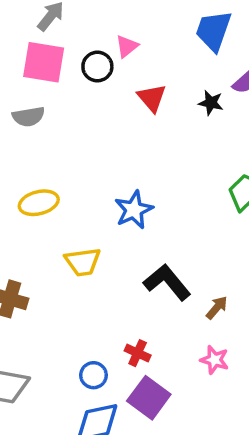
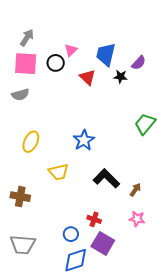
blue trapezoid: (213, 31) -> (106, 54), moved
yellow ellipse: (39, 203) -> (31, 142), turned -45

